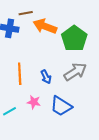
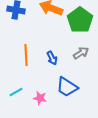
gray arrow: (75, 72) -> (81, 53), size x0.7
pink star: (34, 102) -> (40, 98), moved

